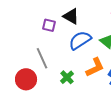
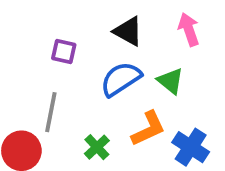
black triangle: (71, 16) -> (128, 31), moved
gray line: (42, 58) -> (51, 112), turned 35

